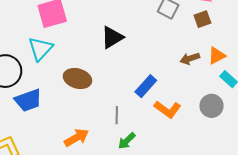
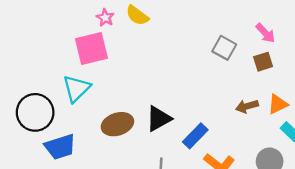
black triangle: (112, 37) -> (159, 119), moved
brown ellipse: (77, 78) -> (117, 124), turned -36

